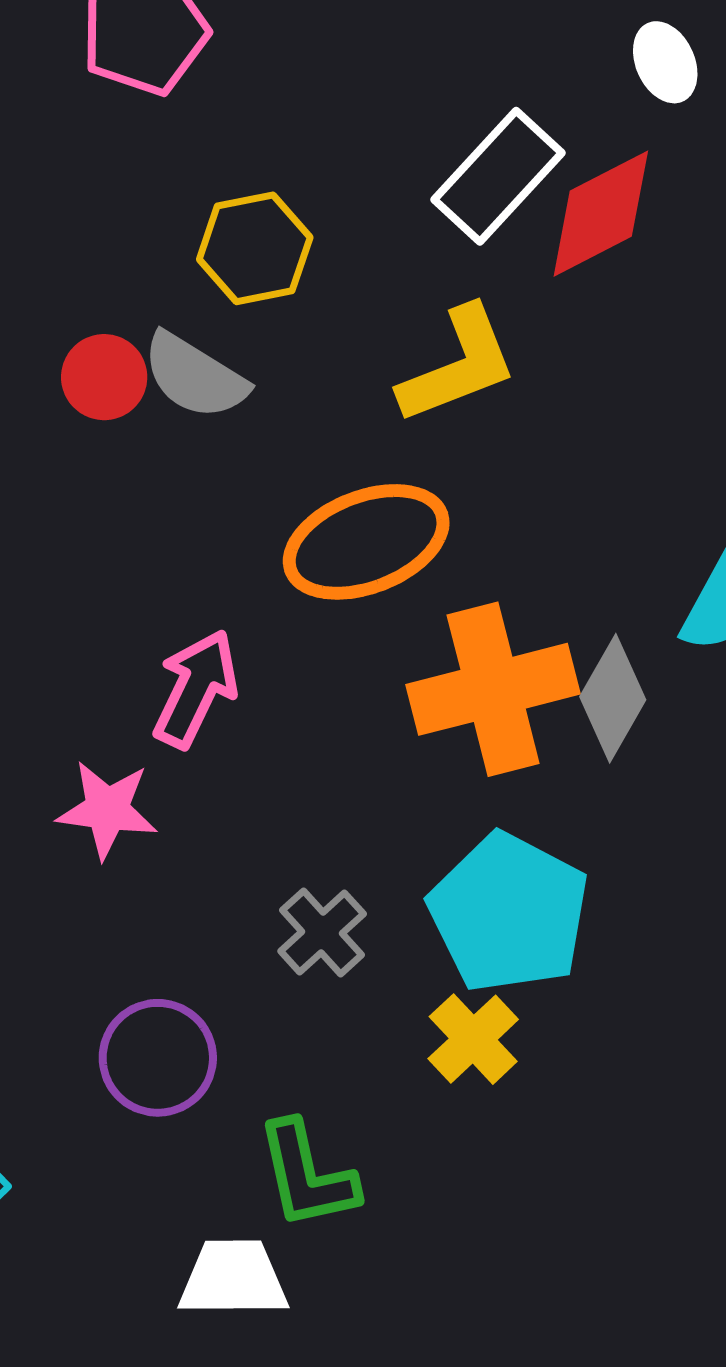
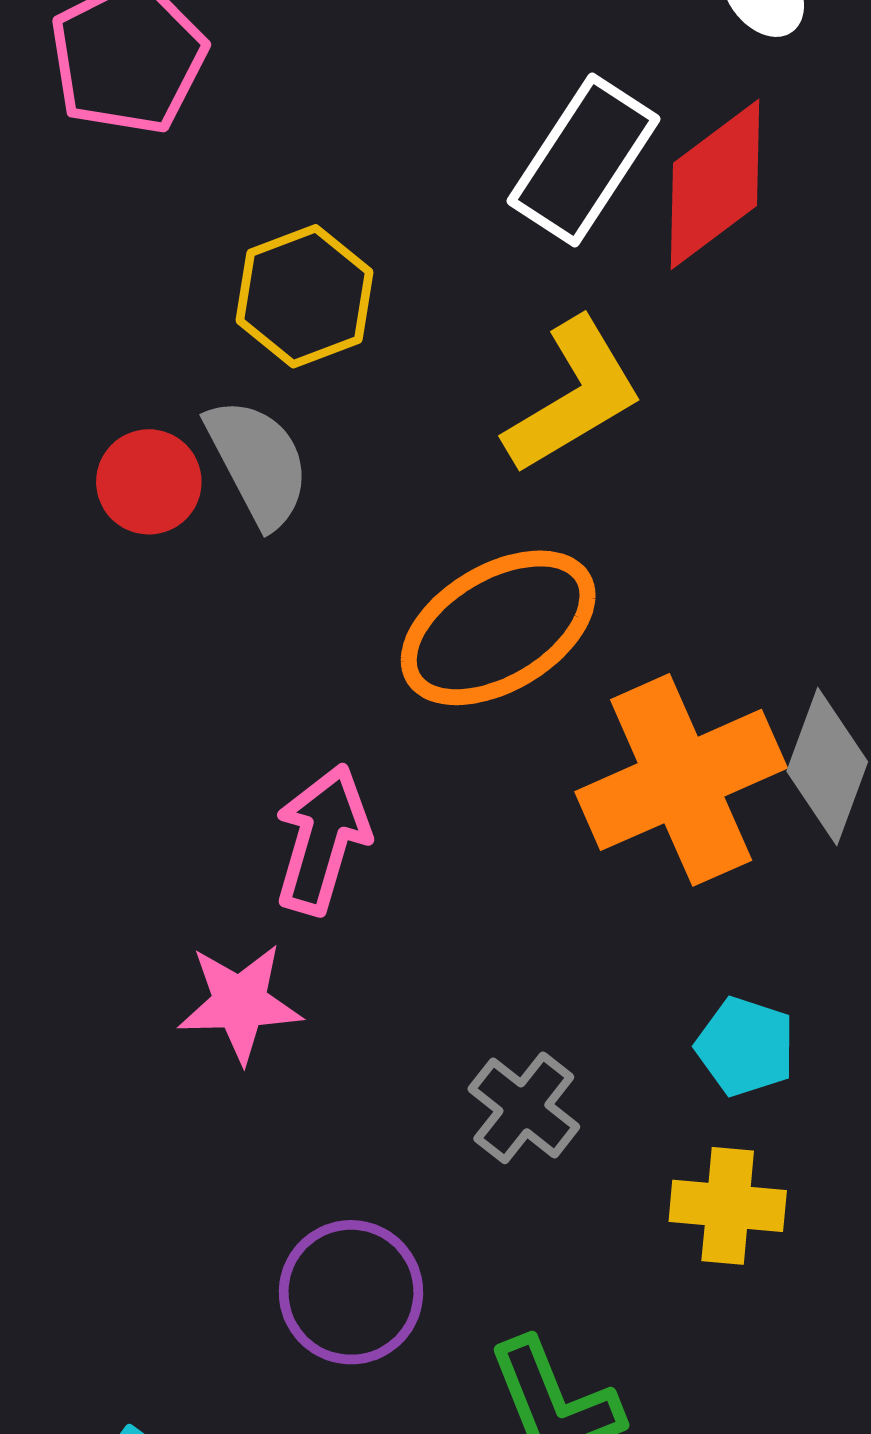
gray semicircle: (195, 376) -> (258, 462), turned -140
cyan pentagon: (509, 913) -> (745, 1047), size x0.5
yellow cross: (473, 1039) -> (728, 1206), turned -32

